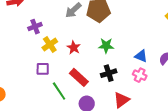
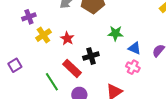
green star: (106, 46) -> (115, 33), moved
purple square: (43, 69) -> (15, 65), moved, turned -32
black cross: (109, 73) -> (91, 56), moved

